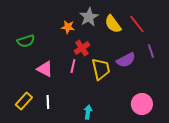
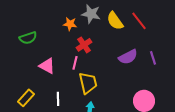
gray star: (89, 17) -> (91, 14), turned -30
purple line: (151, 51) -> (153, 58), moved
yellow trapezoid: (101, 69) -> (88, 83), moved
white line: (48, 102) -> (58, 99), moved

